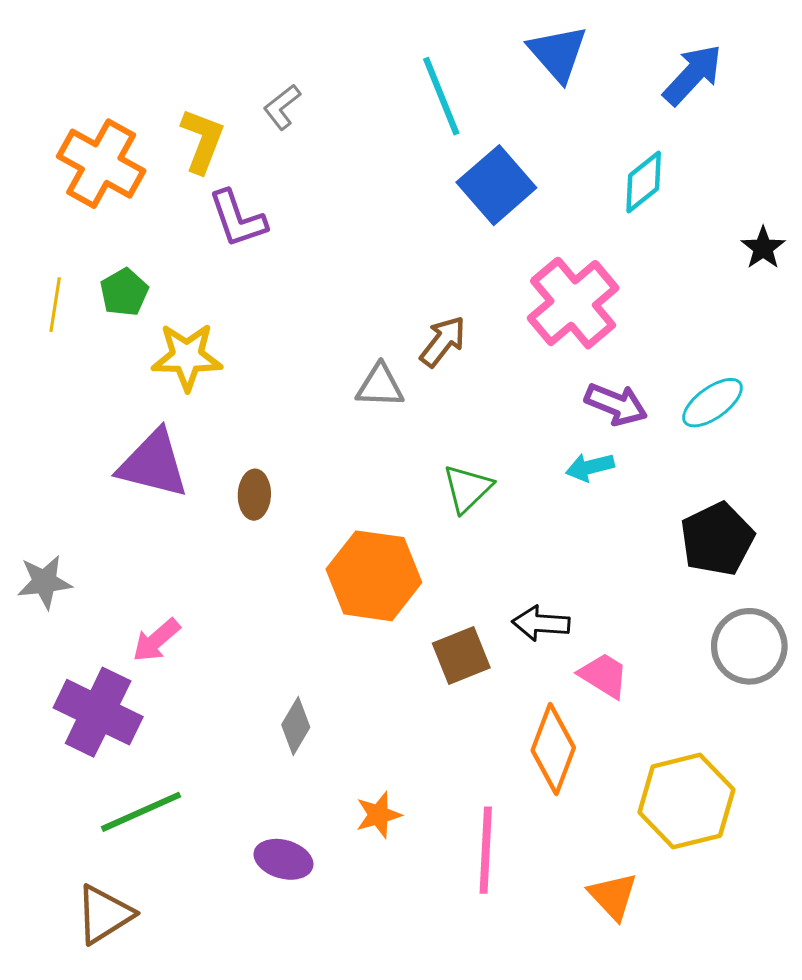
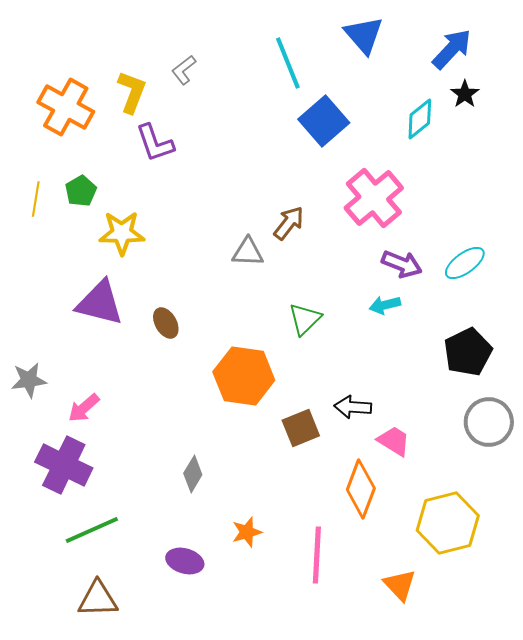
black star: (763, 248) -> (465, 94), moved
brown ellipse: (254, 495) -> (166, 323), turned -32
pink arrow: (156, 640) -> (84, 408), moved
brown triangle: (104, 914) -> (98, 599), moved, turned 30

